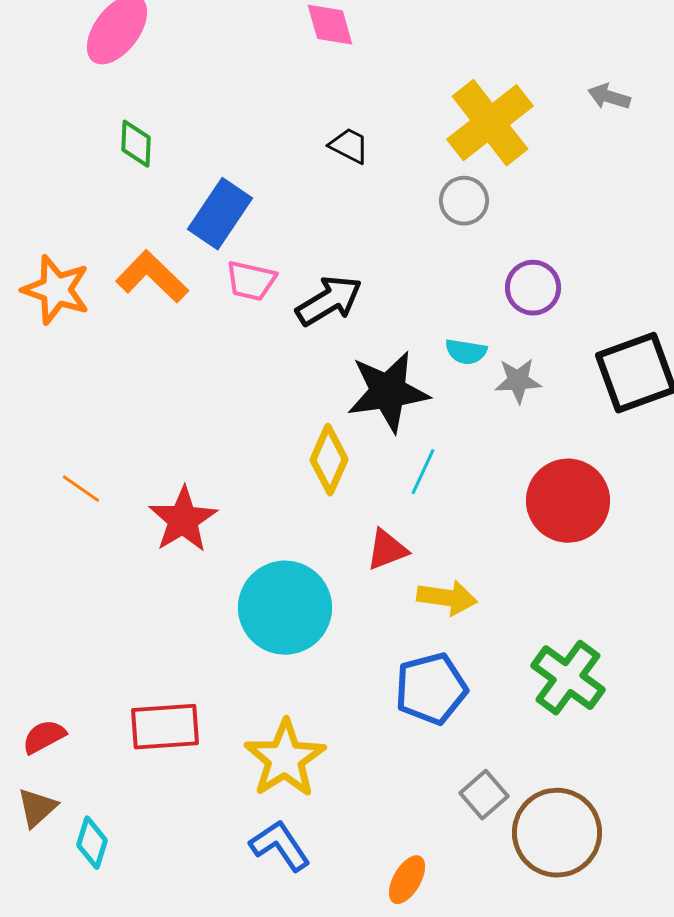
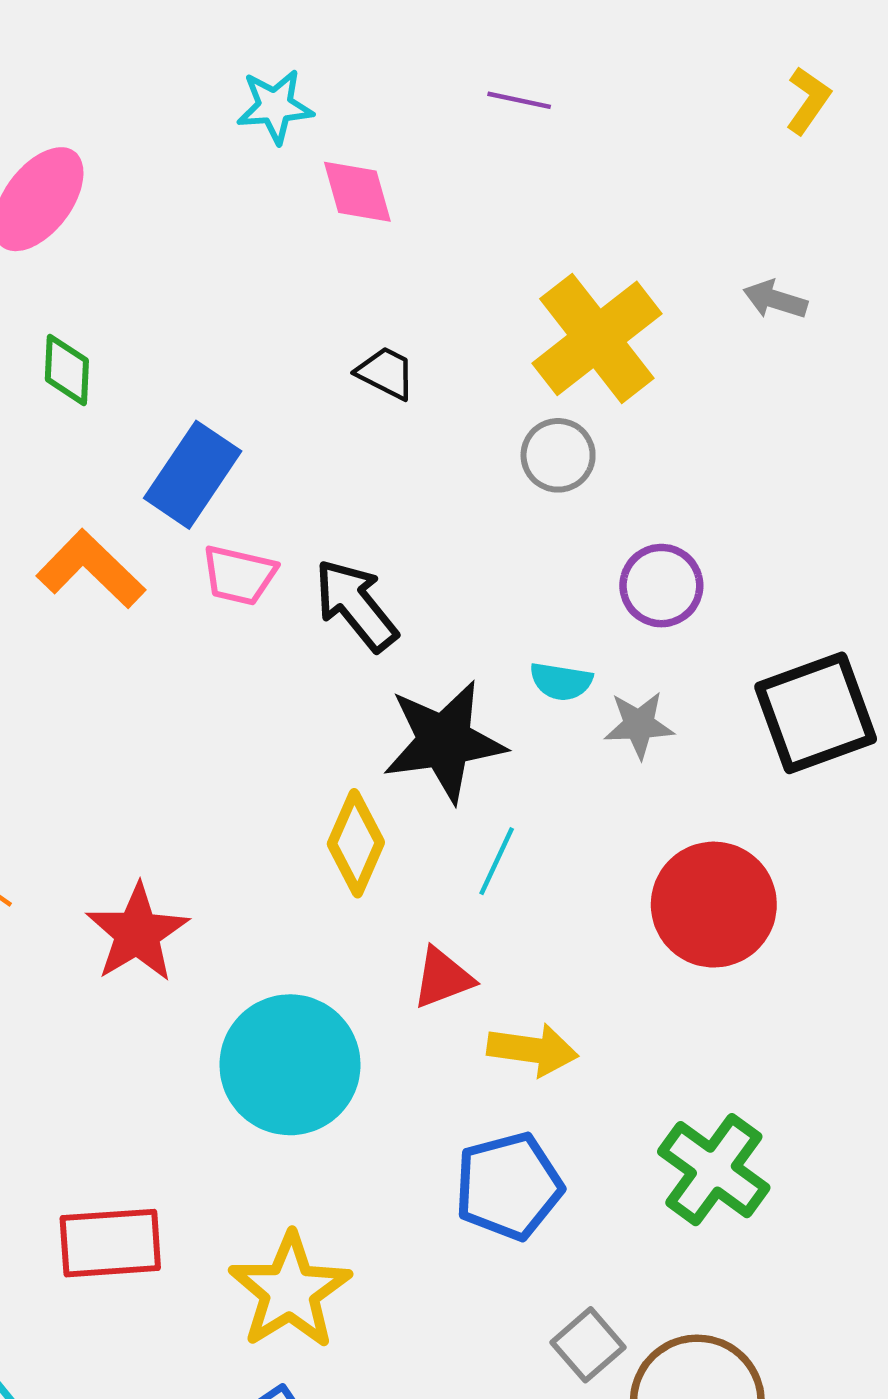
black arrow: (329, 301) -> (356, 605), turned -98

